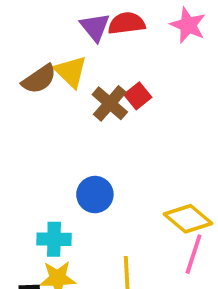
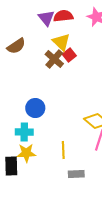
yellow triangle: (71, 72) -> (61, 42), moved
blue circle: (95, 195) -> (35, 108), moved

